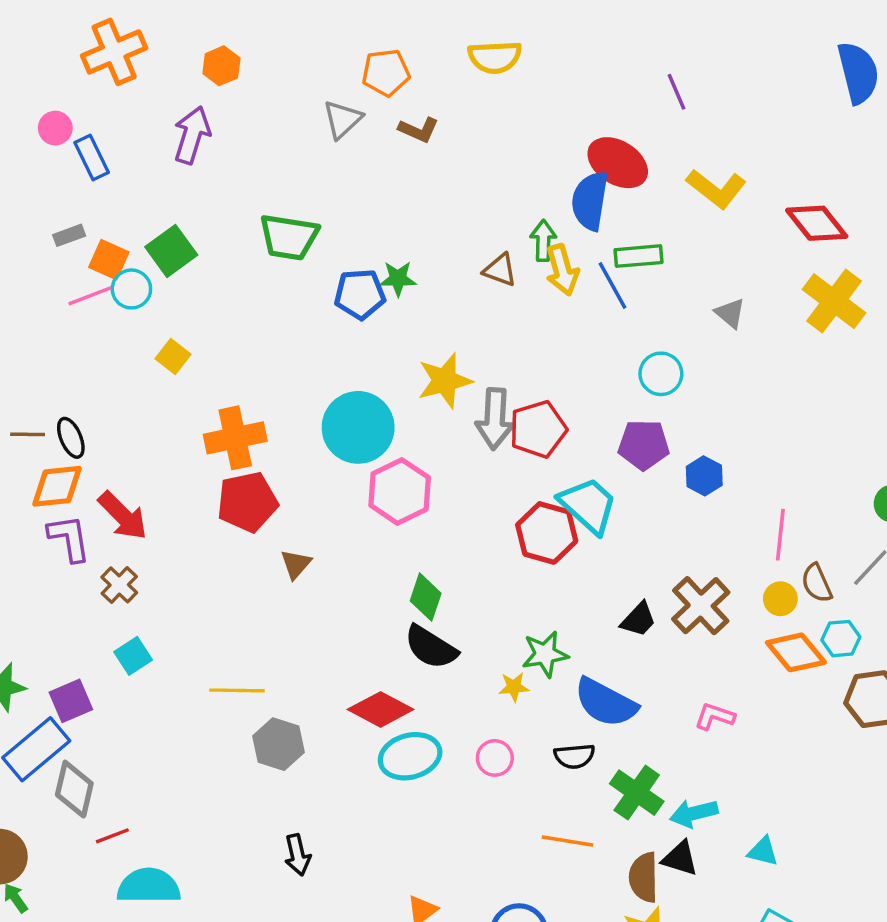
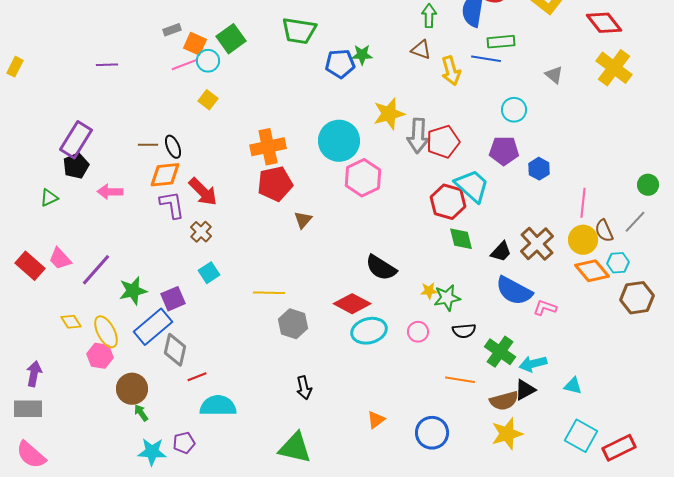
green arrow: (543, 241) -> (429, 16), moved
yellow arrow: (562, 270) -> (451, 71), moved
blue line: (612, 286) -> (486, 59), turned -52
yellow square: (173, 356) -> (208, 100), moved
green diamond: (426, 597) -> (461, 239), moved, turned -32
yellow circle: (780, 599) -> (583, 240), size x1.5
green star: (545, 654) -> (447, 298), moved
blue semicircle: (606, 703) -> (514, 291), moved
black triangle: (680, 858) -> (525, 390), turned -45
brown semicircle: (644, 877) -> (504, 401), turned -104

